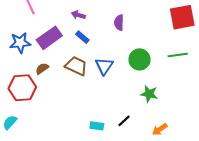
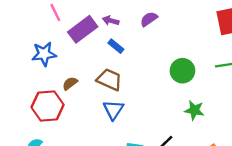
purple semicircle: (119, 23) -> (149, 19), moved, turned 56
purple rectangle: (49, 38) -> (83, 29), moved
blue triangle: (104, 66) -> (113, 110), moved

